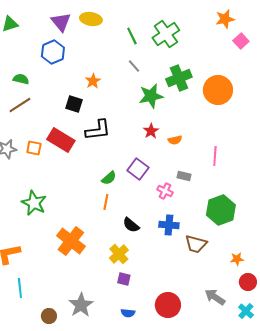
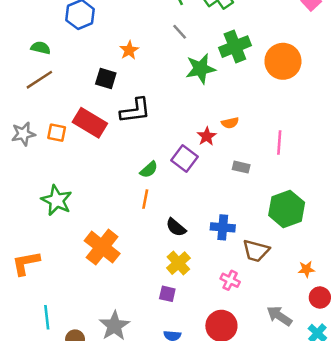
red star: (151, 131) -> (207, 136), moved
pink cross: (165, 191) -> (230, 280), moved
yellow cross: (119, 254) -> (178, 263), moved
cyan line: (20, 288) -> (47, 317), moved

